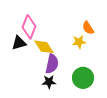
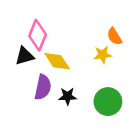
purple semicircle: (52, 64) -> (43, 87), moved
black star: (49, 82) -> (68, 96), moved

